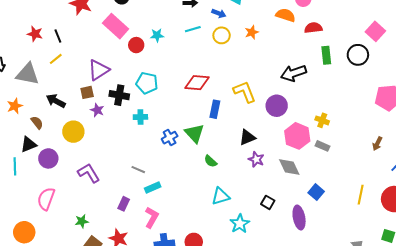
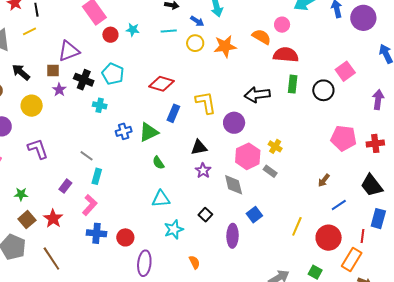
red semicircle: (313, 28) -> (286, 55), size x1.4
orange star: (252, 32) -> (225, 46), size x1.6
green triangle: (194, 133) -> (149, 132), turned 35
cyan rectangle: (153, 188) -> (97, 176), turned -63

